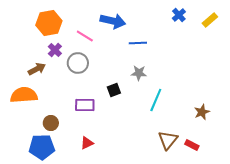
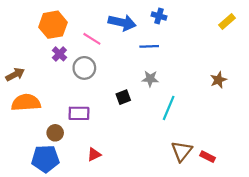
blue cross: (179, 15) -> (159, 16), moved, turned -32
brown arrow: (37, 69) -> (15, 74), moved
purple rectangle: (85, 105) -> (79, 113), moved
brown star: (202, 112) -> (218, 80), moved

